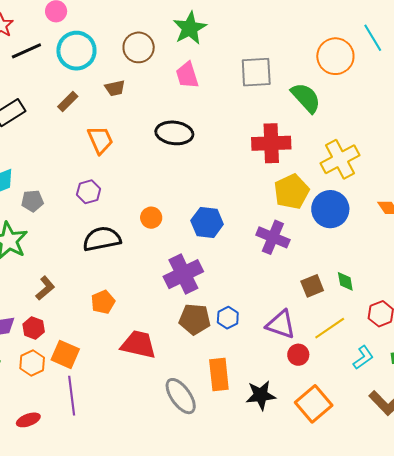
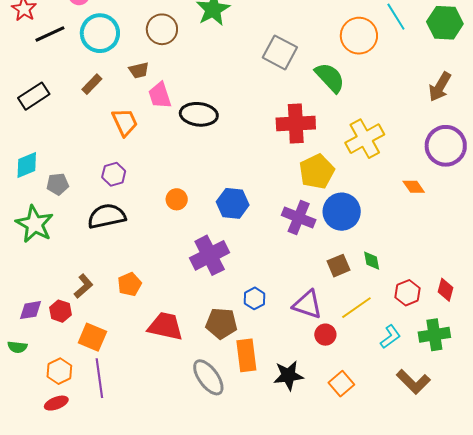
gray square: (256, 72) -> (280, 52), turned 32
pink trapezoid: (187, 75) -> (160, 95), moved
blue circle: (330, 209) -> (342, 212), moved
black semicircle: (102, 239) -> (107, 216), moved
brown L-shape: (45, 288) -> (83, 286), moved
brown pentagon: (195, 319) -> (221, 323), moved
orange hexagon: (32, 363) -> (59, 371), moved
orange square: (314, 404) -> (341, 384), size x0.7

